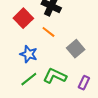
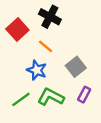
blue star: (29, 54) -> (37, 70), moved
purple rectangle: (84, 83) -> (84, 95), moved

